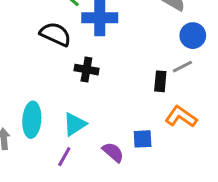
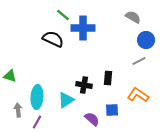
black cross: (86, 70) -> (84, 85), moved
black rectangle: (160, 81) -> (108, 78), moved
purple line: (64, 157) -> (37, 122), moved

